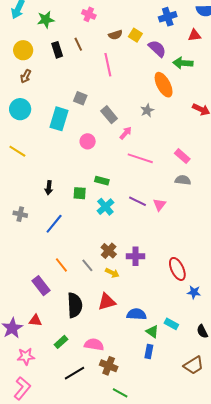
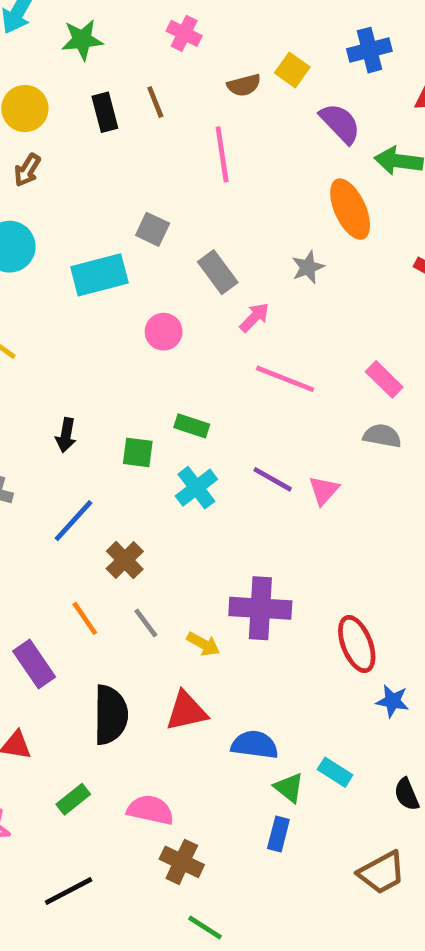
yellow square: (135, 35) -> (292, 70), moved
cyan rectangle: (59, 119) -> (99, 275), turned 55
brown cross: (109, 251) -> (125, 560), moved
purple cross: (136, 256) -> (260, 608), size x1.4
black line: (74, 373) -> (69, 891), moved

